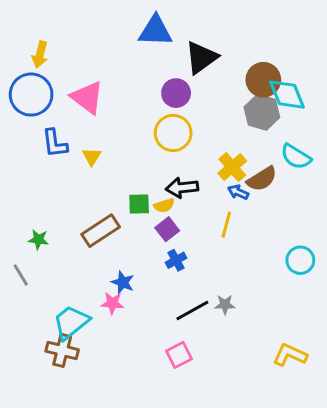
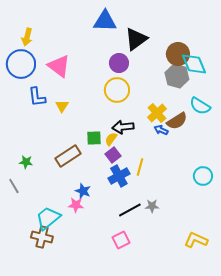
yellow semicircle: (164, 205) -> (111, 139), turned 144
yellow line: (226, 225) -> (140, 167), moved
blue cross: (176, 260) -> (119, 176), size x1.5

